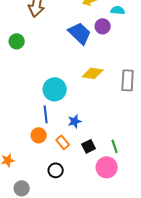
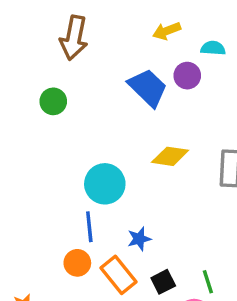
green circle: (17, 41) -> (53, 101), moved
orange rectangle: (63, 142) -> (119, 275), size x1.5

